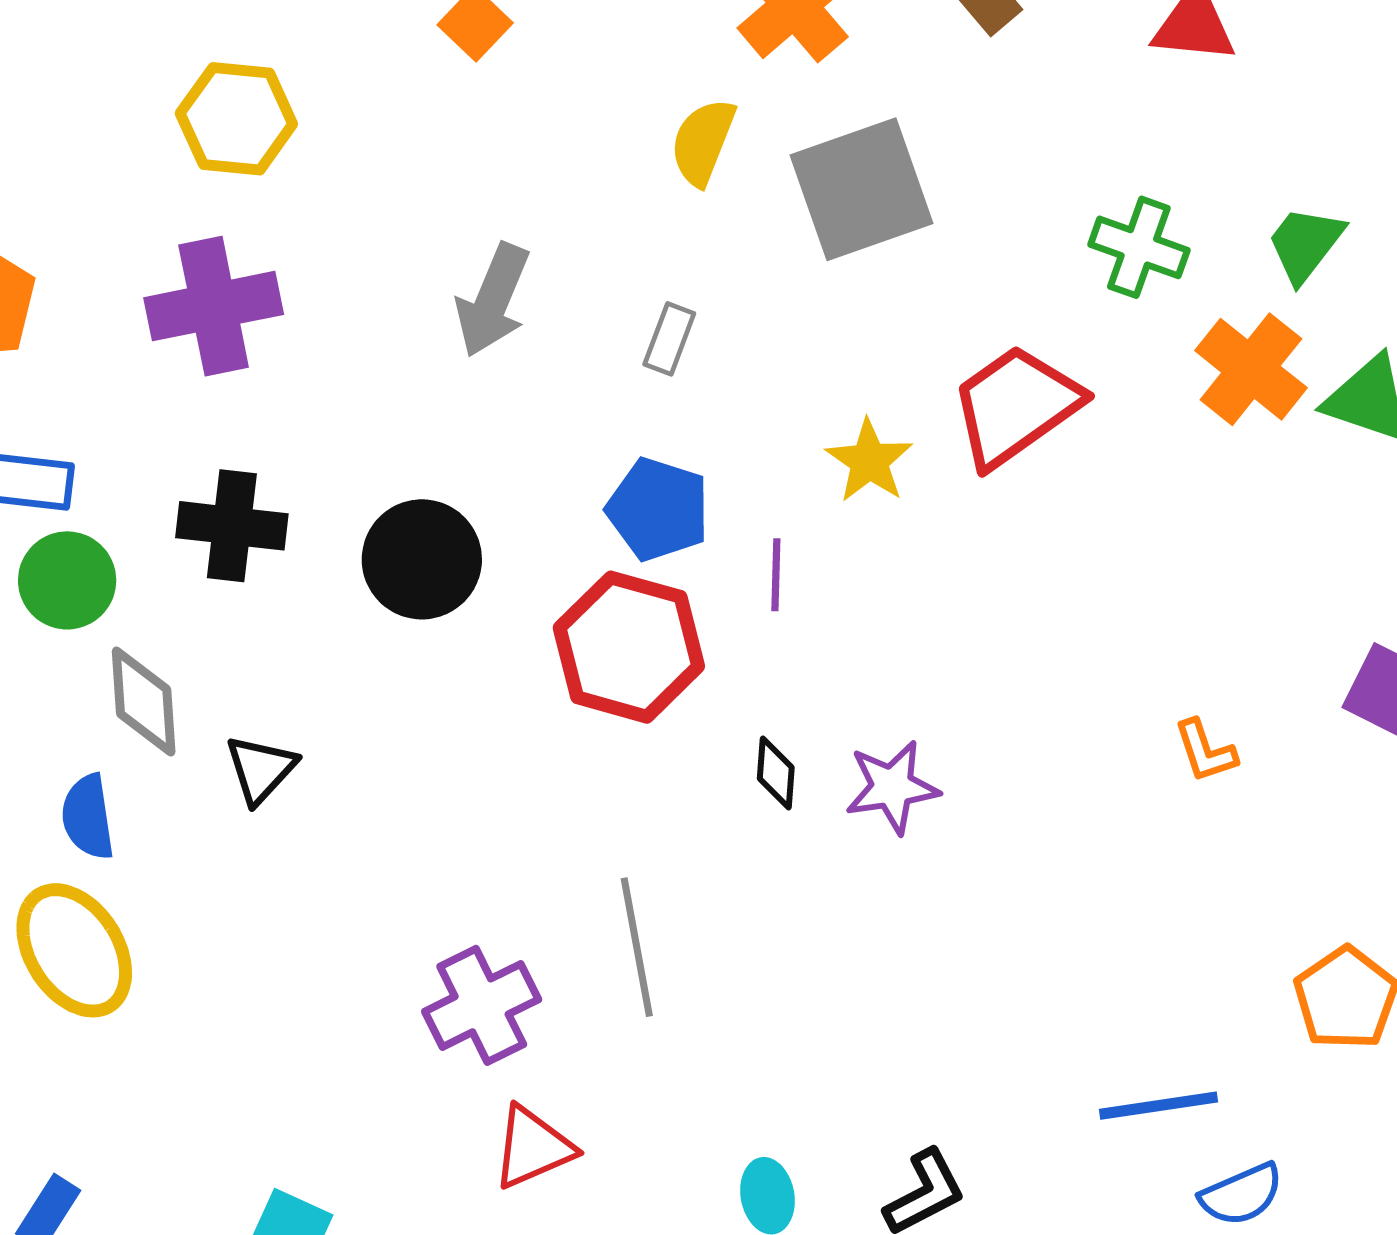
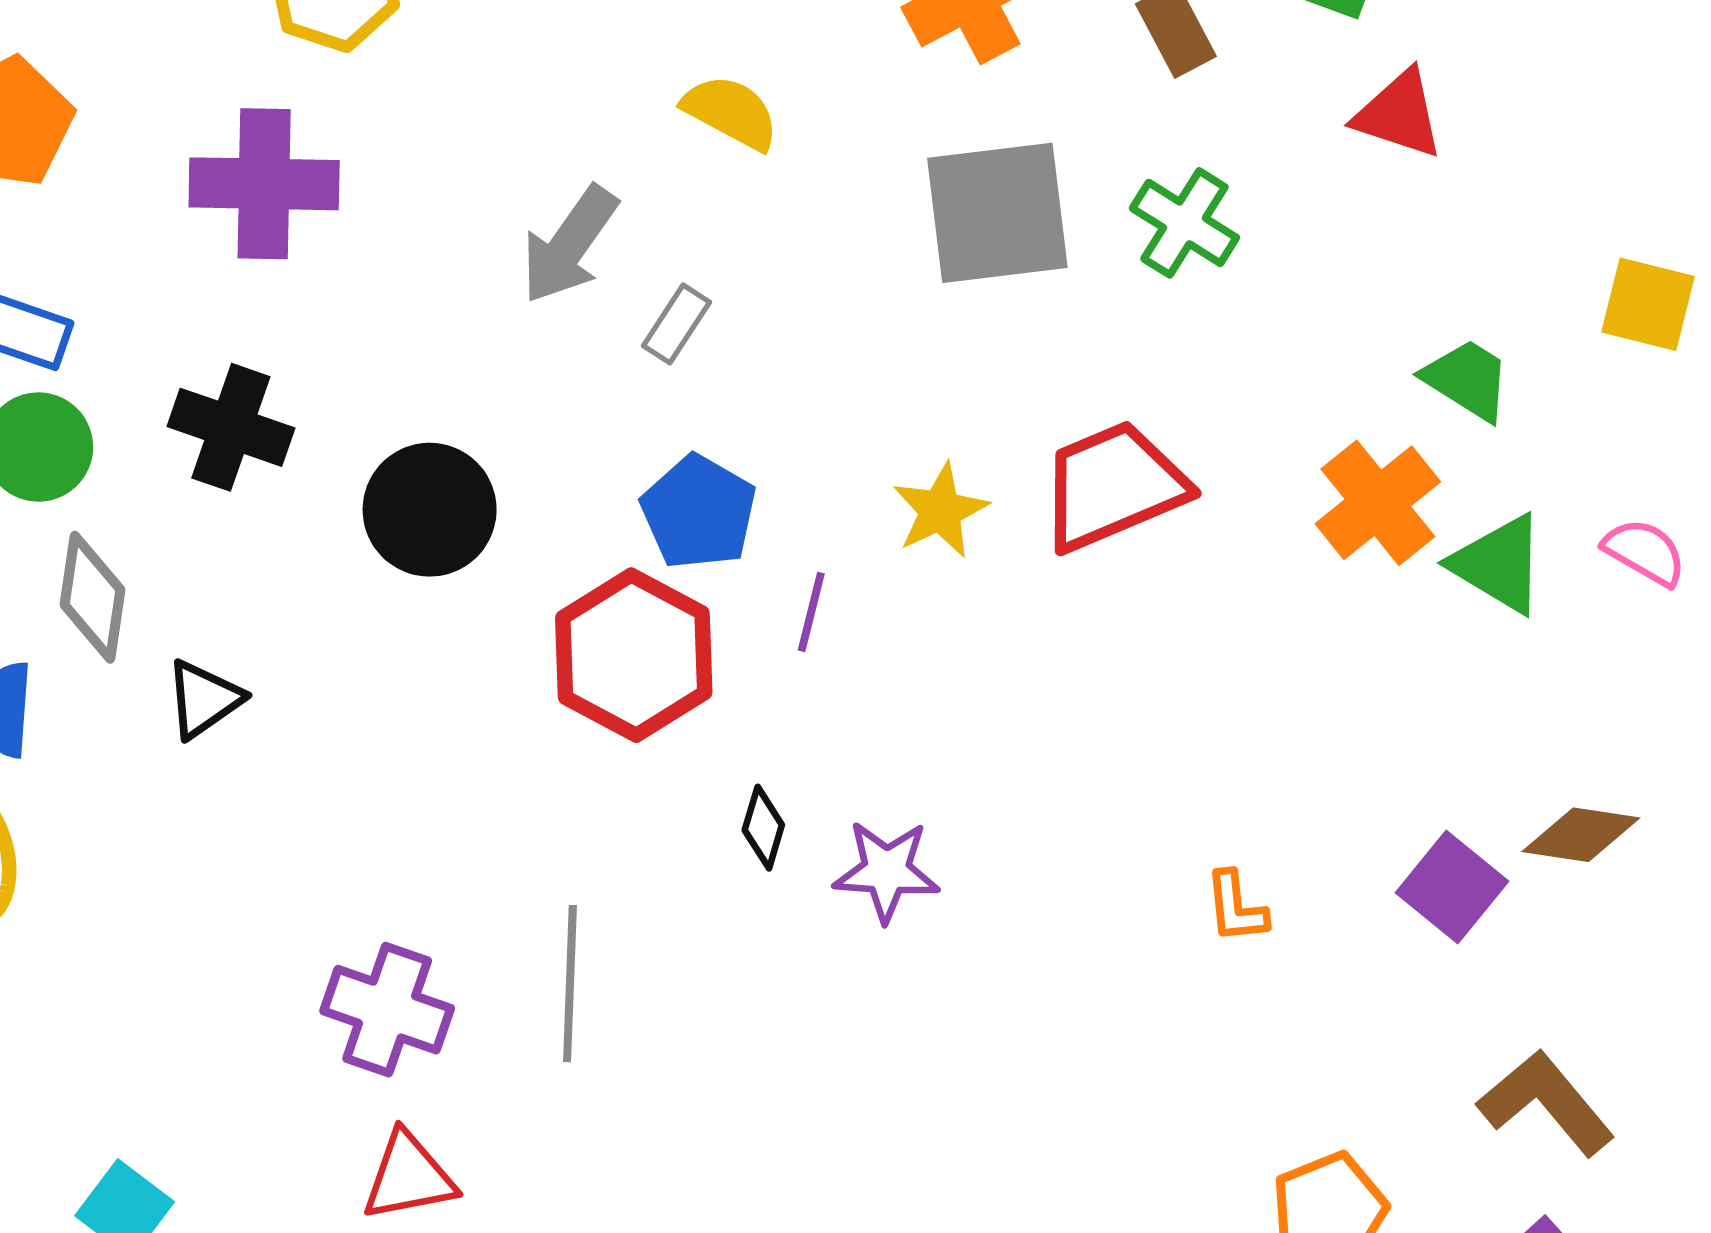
yellow semicircle: (703, 142) -> (731, 112), moved, turned 84
green trapezoid: (1305, 244) -> (1467, 380), turned 72
green cross: (1139, 247) -> (1184, 223), moved
gray rectangle: (669, 339) -> (676, 324), moved
purple cross: (482, 1005) -> (387, 1010), turned 33

